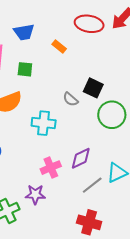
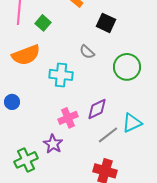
green square: (25, 69) -> (43, 23), turned 35
black square: (93, 88) -> (106, 23), moved
purple star: (35, 194) -> (53, 144), turned 30

